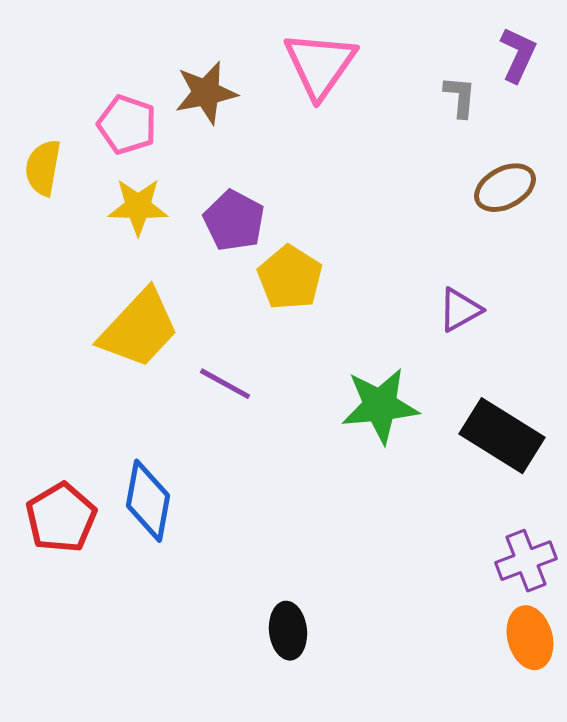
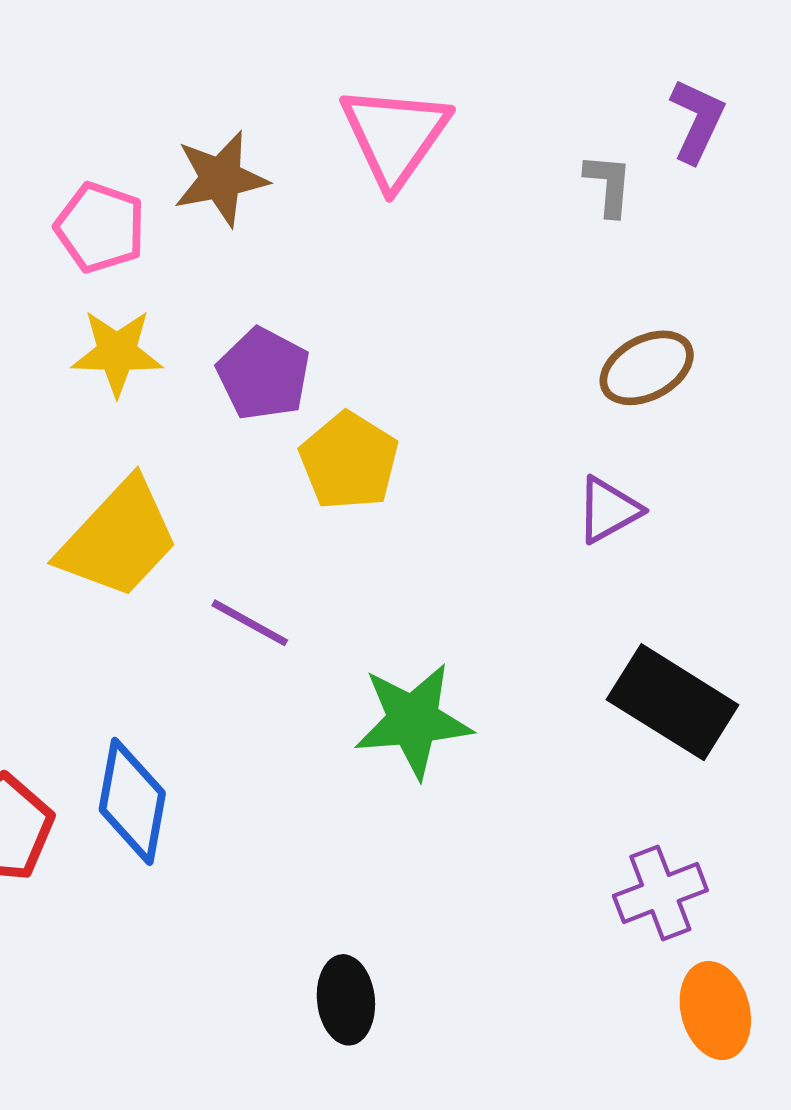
brown ellipse: (505, 188) -> (647, 368), moved
green star: (380, 406) -> (413, 721), moved
purple cross: (526, 561) -> (660, 893), moved

